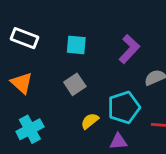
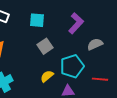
gray square: (75, 84) -> (45, 46), moved

